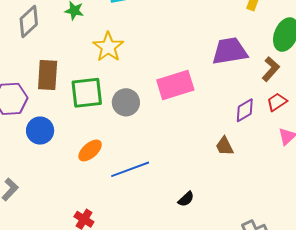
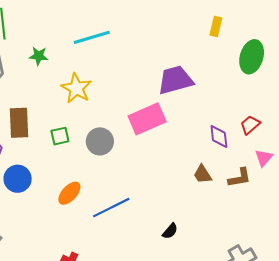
purple trapezoid: (230, 51) -> (175, 80), moved
brown L-shape: (271, 69) -> (240, 178), moved, turned 45
green square: (87, 93) -> (60, 136), size x0.6
purple diamond: (245, 110) -> (219, 136), turned -60

